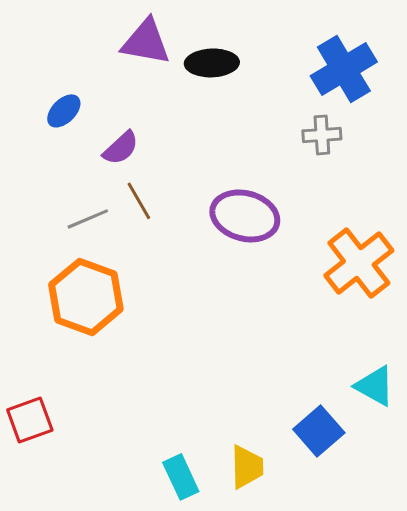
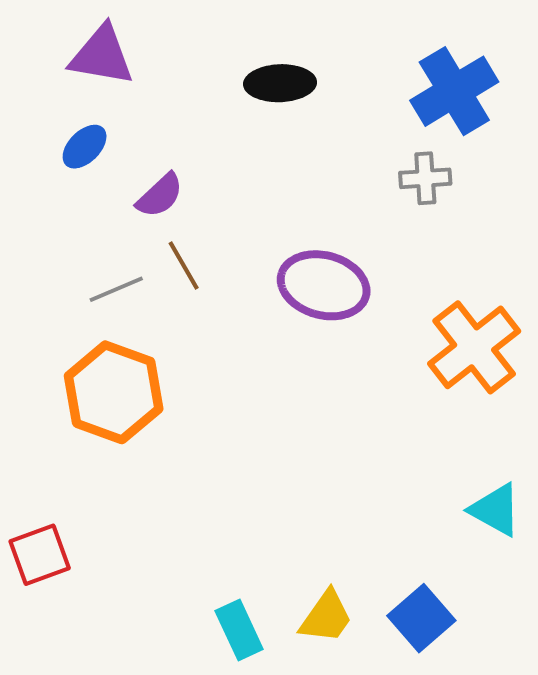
purple triangle: (146, 42) -> (102, 55), moved
blue square: (319, 431) -> (421, 618), moved
yellow trapezoid: (247, 467) -> (326, 617), turned 36

